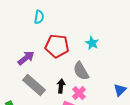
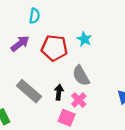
cyan star: (92, 43) -> (84, 39), moved
purple arrow: (26, 58) -> (20, 44), moved

